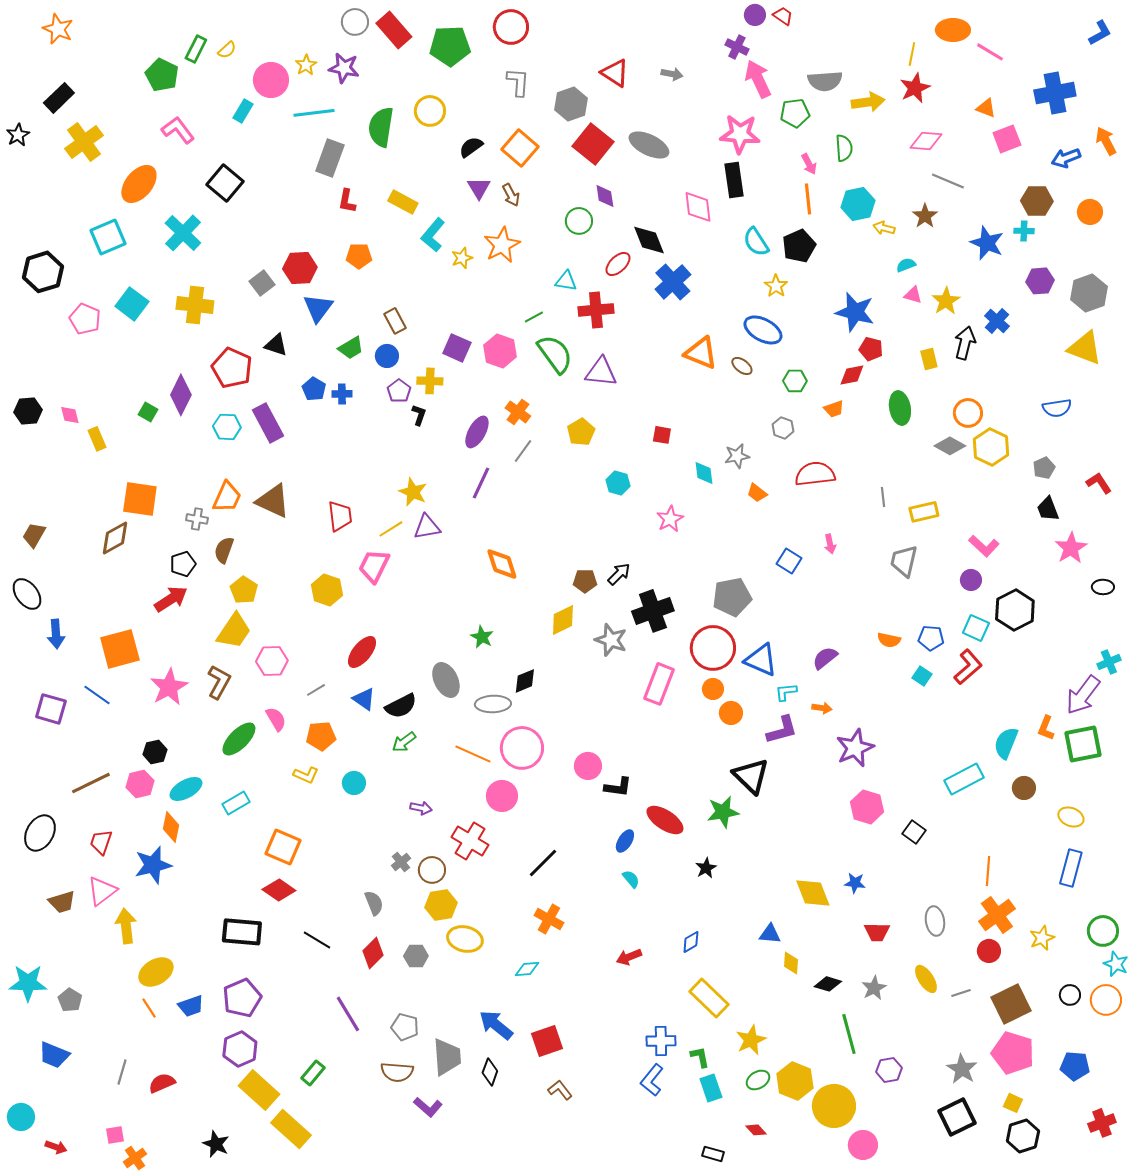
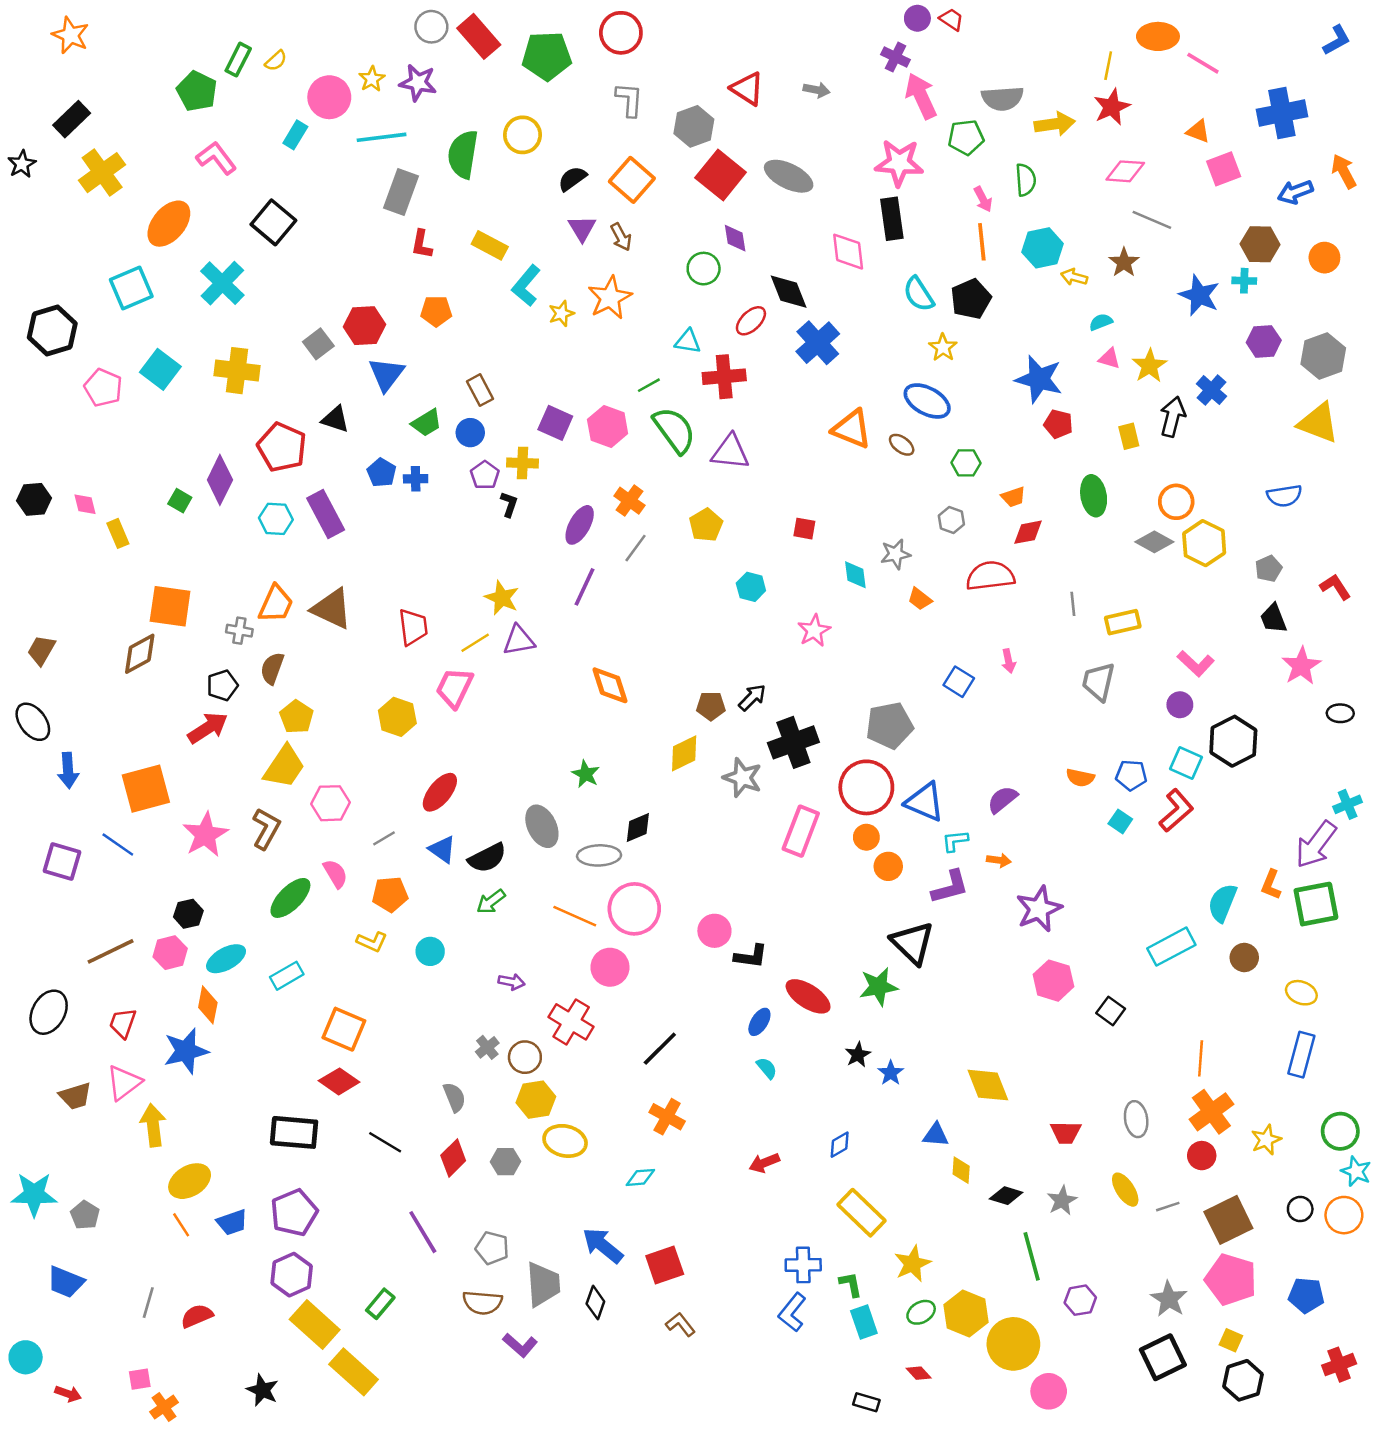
red diamond: (852, 375) -> (1028, 532), moved
blue star: (855, 883) -> (891, 1073), moved, turned 30

